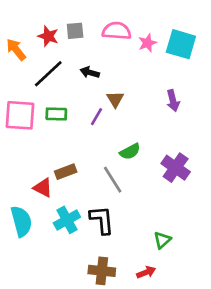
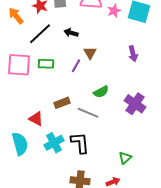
brown rectangle: (66, 172) -> (62, 103), moved
gray line: (113, 180) -> (88, 113), turned -35

